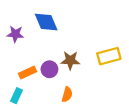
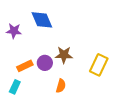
yellow rectangle: (109, 56) -> (99, 65), moved, turned -50

